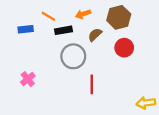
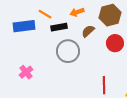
blue rectangle: (26, 29) -> (24, 26), size x1.5
red line: (92, 84) -> (104, 85), moved

